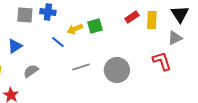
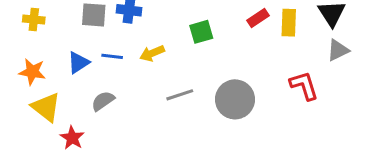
yellow arrow: (75, 29) -> (152, 53), moved
gray triangle: (175, 38) -> (338, 50), moved
blue line: (58, 42) -> (112, 56), moved, turned -32

